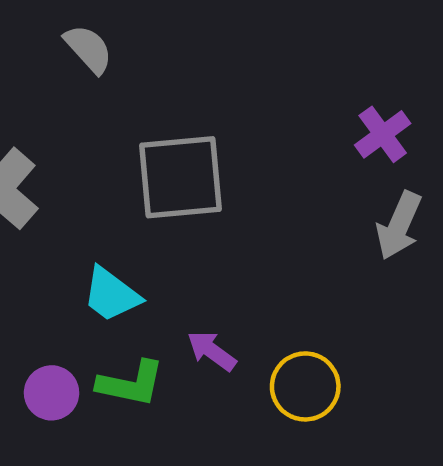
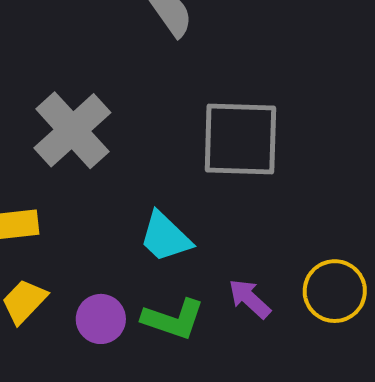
yellow circle: (305, 386) -> (335, 291), moved

